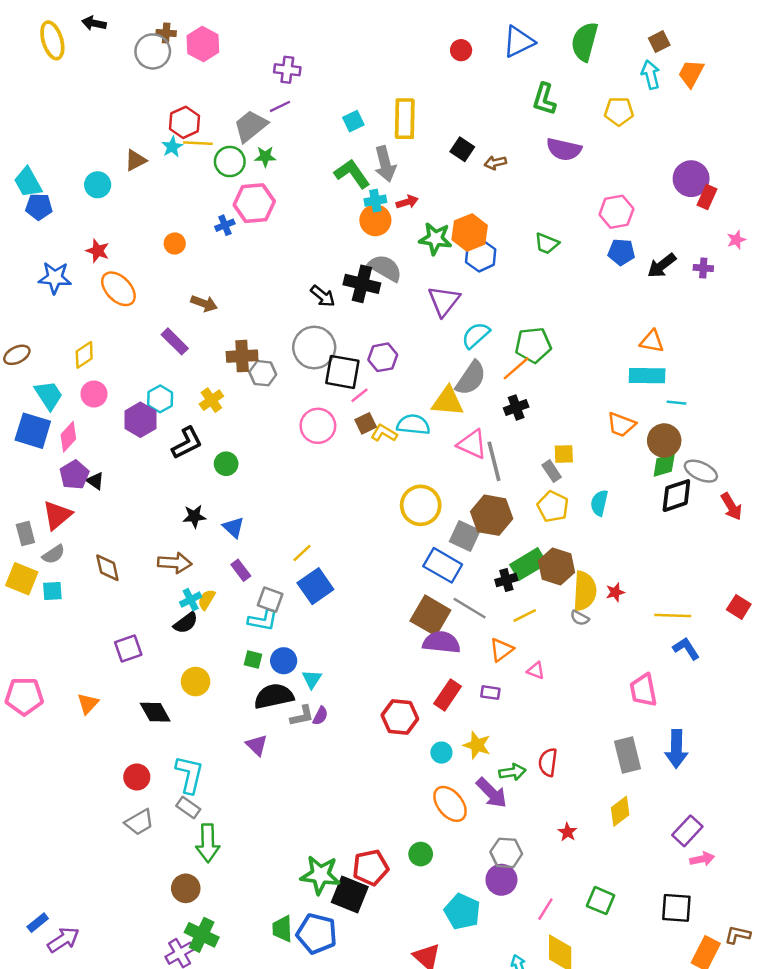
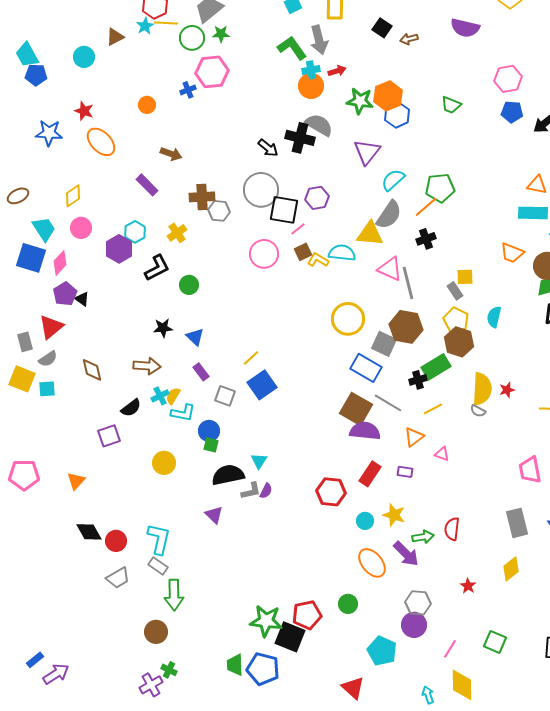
brown hexagon: (556, 567) -> (459, 342), moved
cyan L-shape: (263, 620) -> (183, 413), moved
black semicircle: (186, 623) -> (131, 408), moved
blue circle: (284, 661) -> (209, 431), moved
black diamond: (155, 712) -> (89, 532), moved
green cross: (202, 935) -> (169, 670), size x0.6

